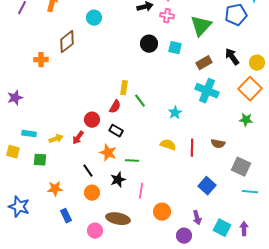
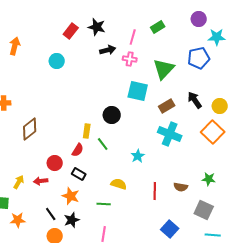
brown diamond: (67, 42) -> (30, 129), moved
black circle: (149, 44) -> (112, 115), moved
cyan square: (175, 48) -> (138, 91), size x1.5
green star: (246, 120) -> (209, 179), moved
red arrow: (78, 138) -> (41, 181), turned 48
yellow arrow: (56, 139) -> (19, 182), turned -40
yellow semicircle: (168, 145) -> (119, 184), moved
green line: (132, 161) -> (104, 204), moved
black star: (118, 180) -> (72, 220), moved
orange star: (55, 189) -> (18, 220), moved

